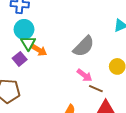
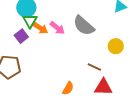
gray semicircle: (84, 46) -> (84, 26), turned 85
pink arrow: (85, 75) -> (57, 28), moved

